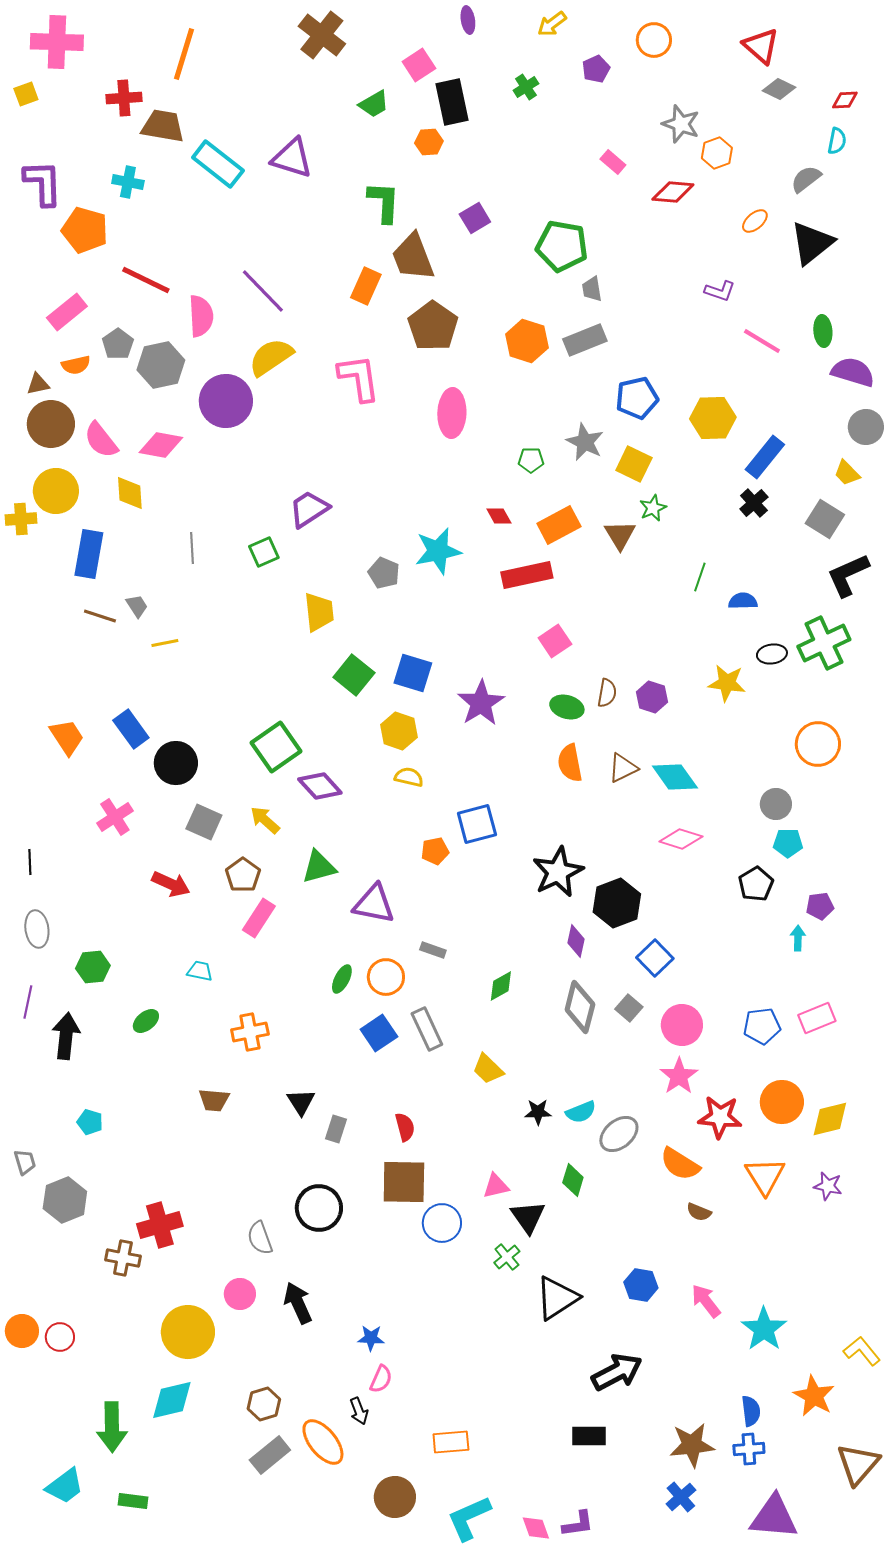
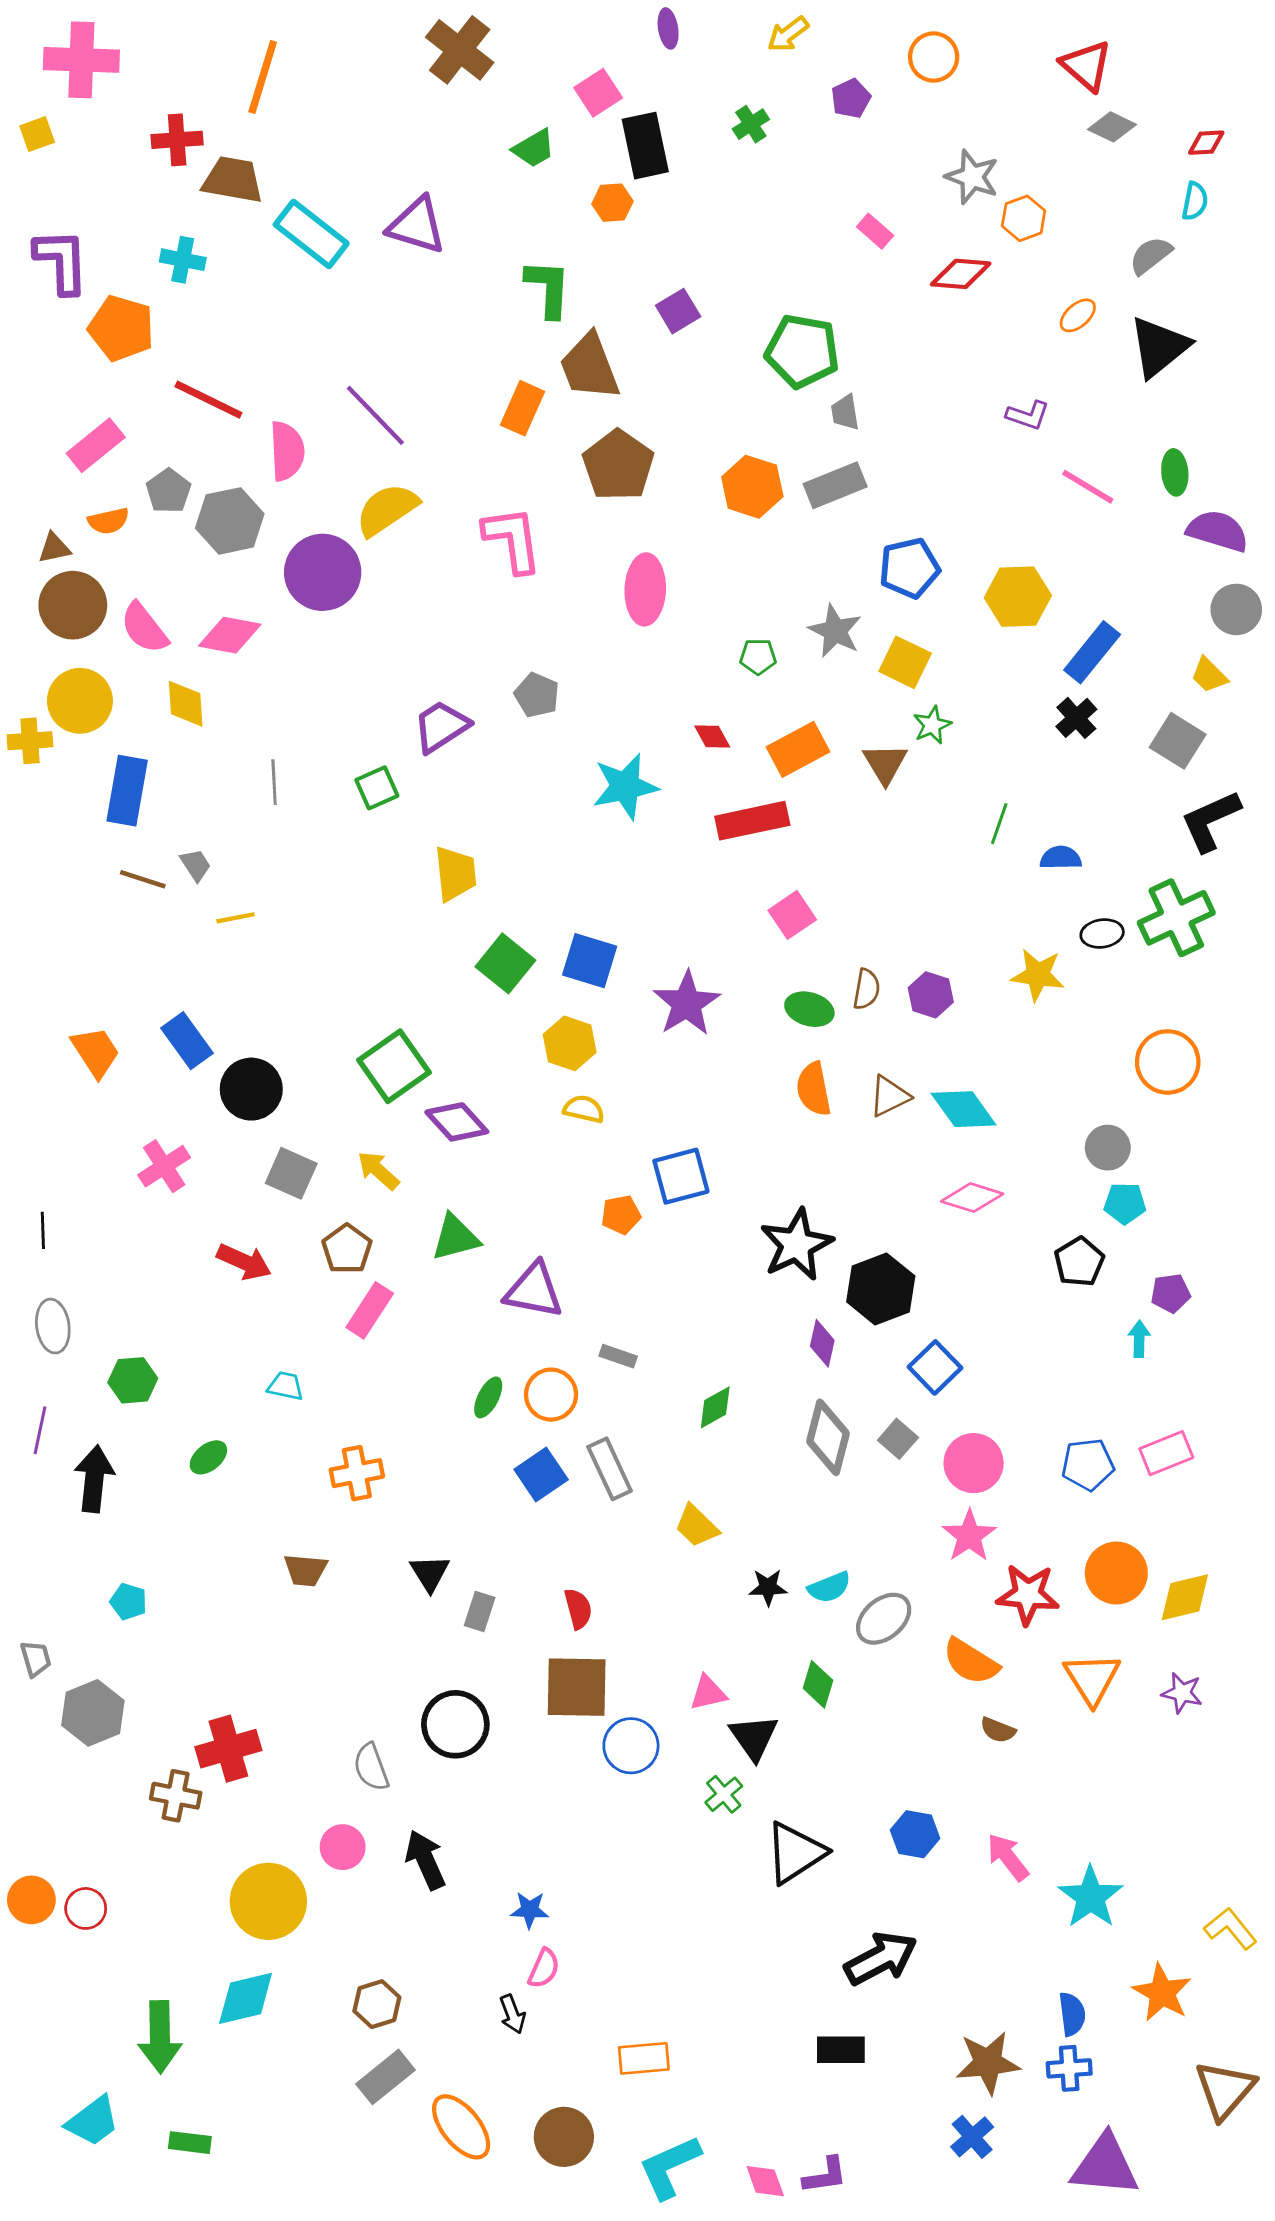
gray pentagon: (384, 573) -> (537, 695), moved
orange ellipse: (323, 1442) -> (461, 2127), moved

